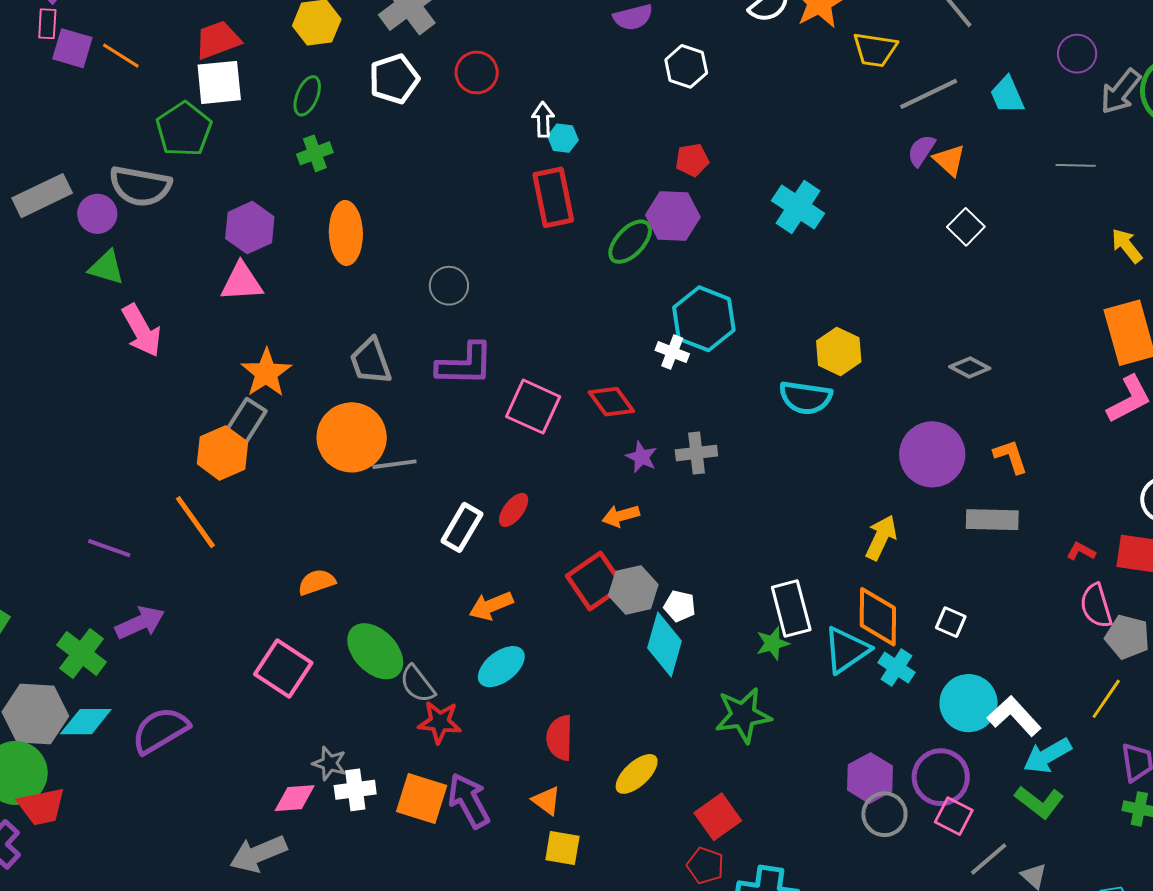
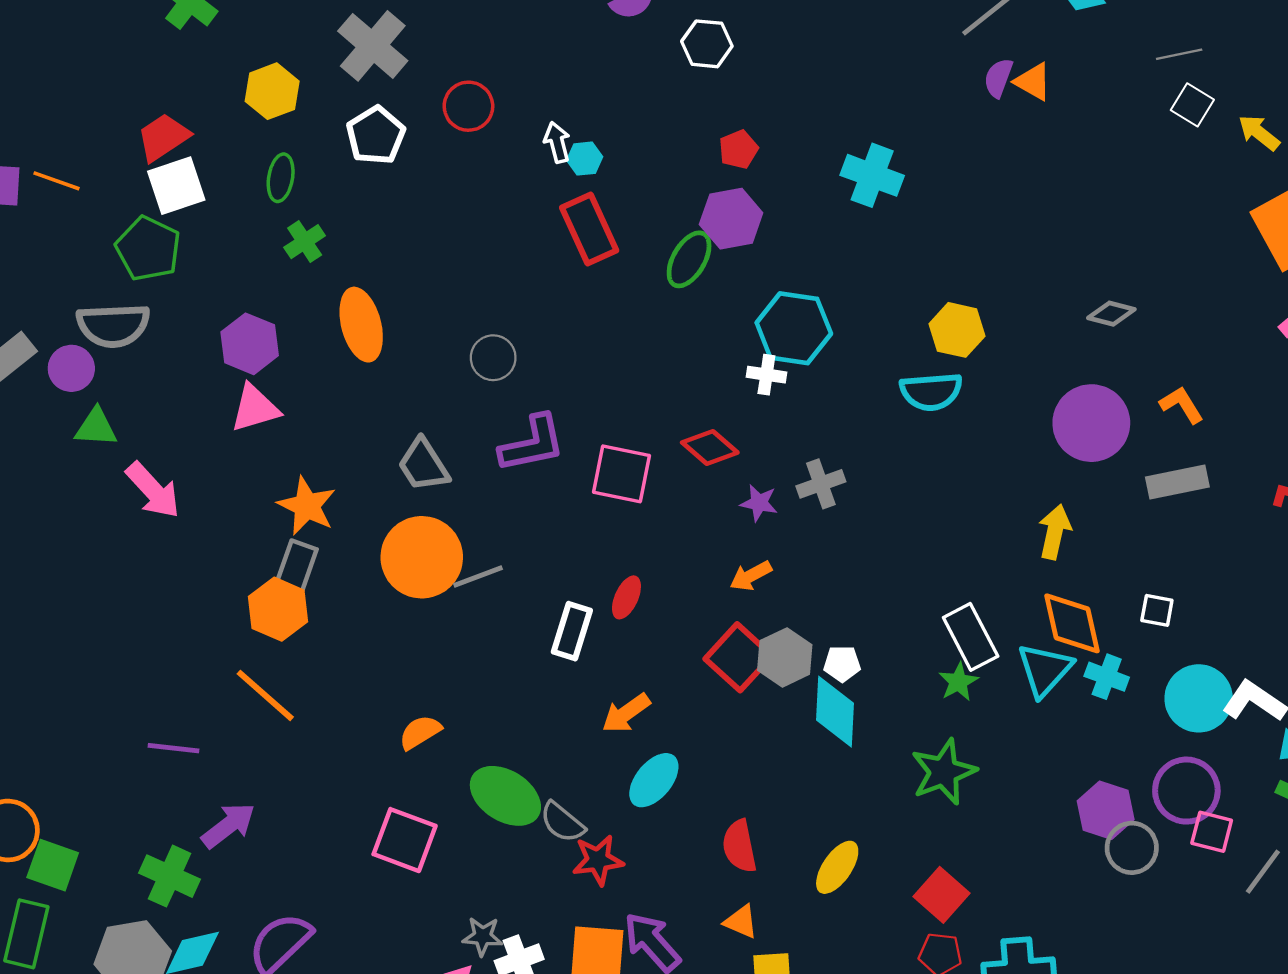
white square: (966, 227) -> (1192, 105), moved

